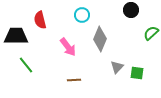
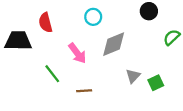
gray diamond: (100, 39) -> (114, 44), turned 45
green line: (26, 65) -> (52, 74), moved
green square: (137, 73) -> (156, 83), turned -32

